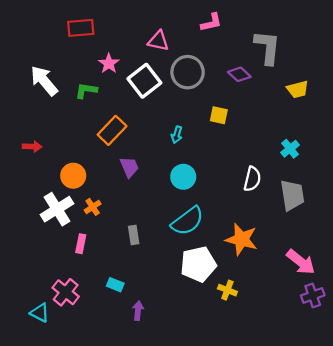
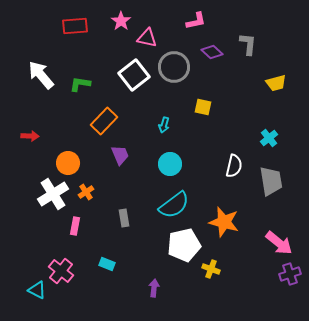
gray L-shape: (267, 47) -> (248, 44), size x0.7
pink star: (109, 64) -> (121, 21), moved
purple diamond: (239, 74) -> (212, 52), moved
purple arrow: (138, 311) -> (154, 288), moved

